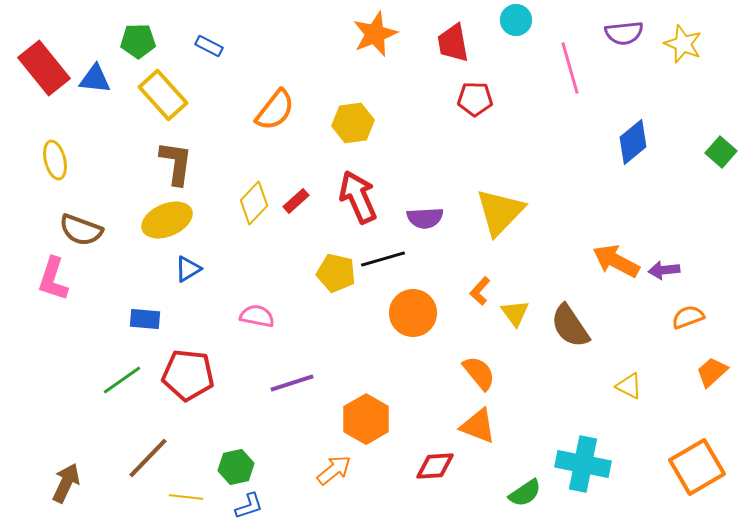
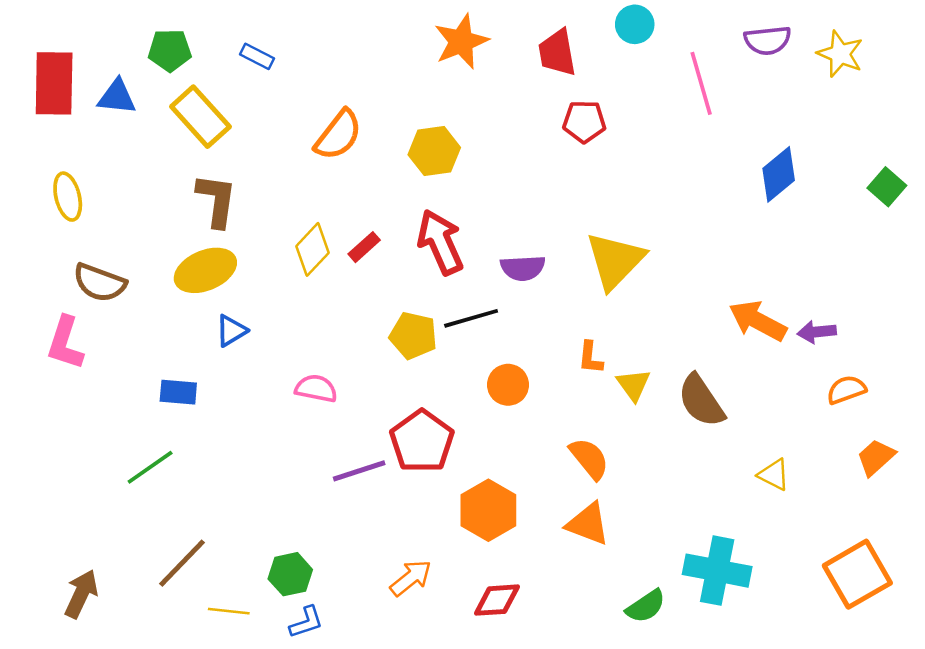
red rectangle: (44, 68) -> (54, 83), turned 40
orange L-shape: (480, 291) -> (590, 358), turned -36
orange circle: (413, 313) -> (508, 385), size x0.7
red pentagon: (188, 375) -> (422, 441), moved, turned 30
orange hexagon: (366, 419) -> (488, 510), moved
red diamond: (435, 466) -> (497, 600), moved

